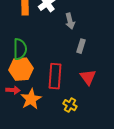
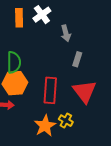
red triangle: (88, 77) -> (85, 91), size x1.4
orange star: (31, 99) -> (45, 126), moved

